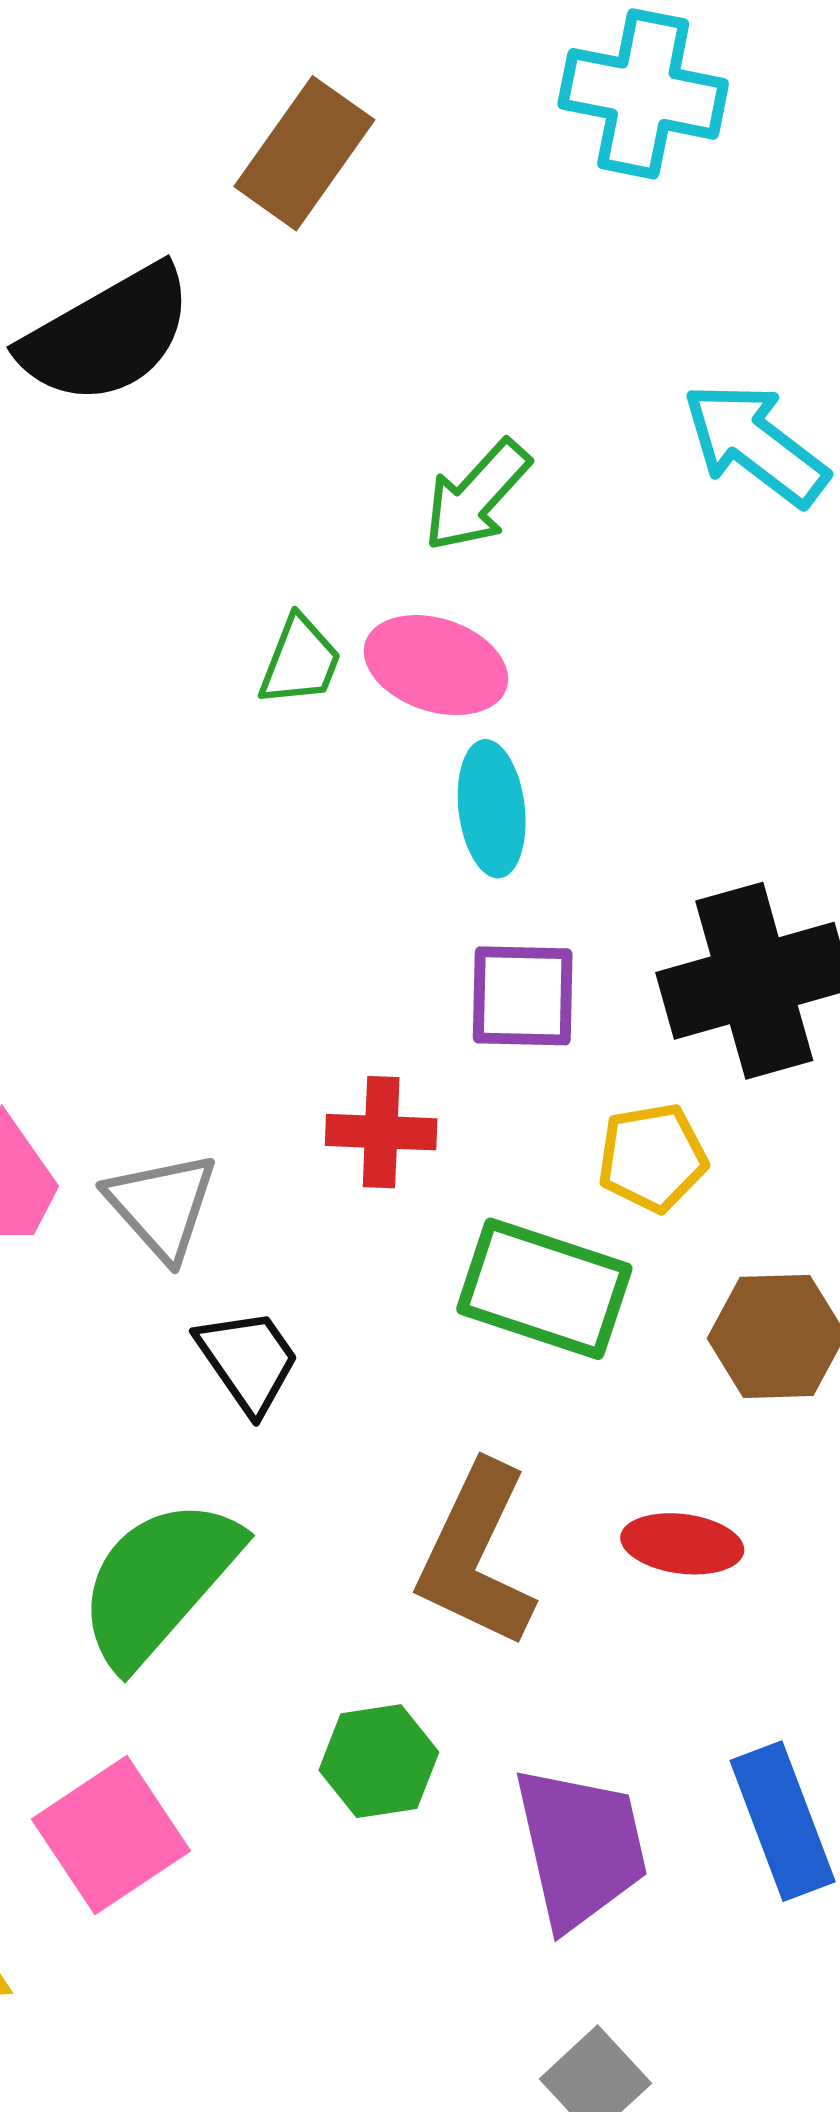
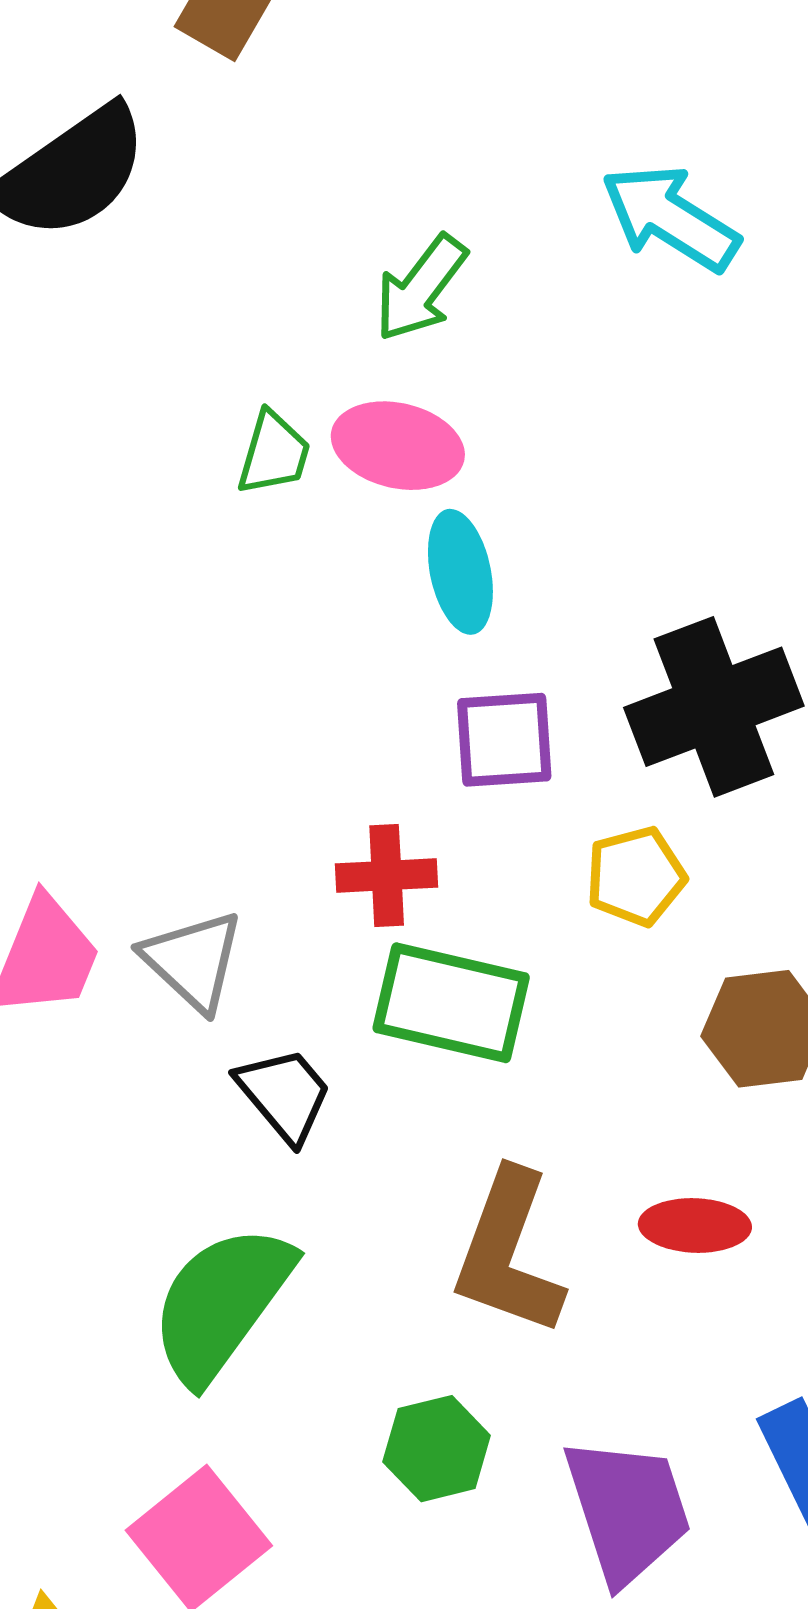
green rectangle: (544, 1289) -> (451, 1003), moved

